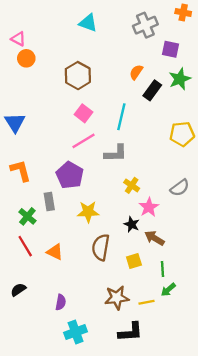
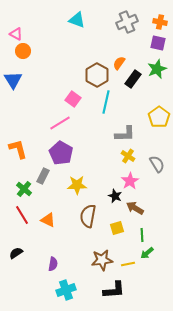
orange cross: (183, 13) -> (160, 22), moved
purple square: (171, 49) -> (158, 43), moved
brown hexagon: (78, 76) -> (97, 75), moved
blue triangle: (15, 122) -> (13, 80), moved
yellow pentagon: (182, 134) -> (159, 117), turned -30
pink line: (84, 141) -> (60, 123), moved
gray L-shape: (116, 153) -> (125, 134), moved
yellow cross: (132, 185) -> (128, 156), moved
gray semicircle: (180, 188) -> (157, 164), turned -84
gray rectangle: (49, 201) -> (43, 176), turned 35

